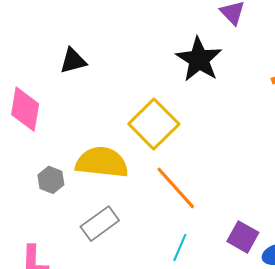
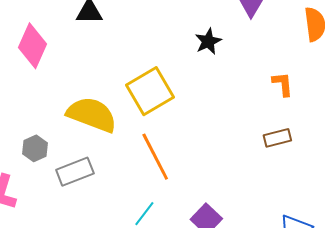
black star: (199, 59) -> (208, 41), size x0.6
gray hexagon: (51, 180) -> (35, 148), moved

